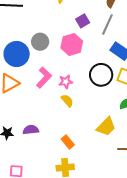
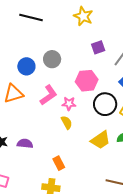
pink hexagon: (72, 45) -> (87, 81), moved
blue circle: (17, 54) -> (26, 66), size x0.7
yellow trapezoid: (106, 127) -> (101, 140), moved

